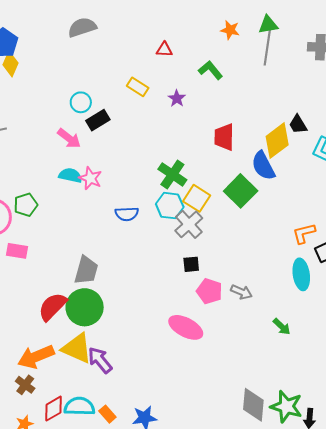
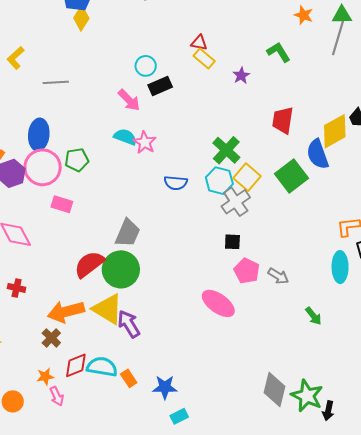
red triangle: (164, 50) -> (199, 43), moved

